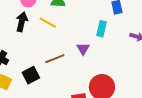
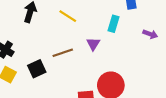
yellow line: (48, 23) -> (68, 16), moved

